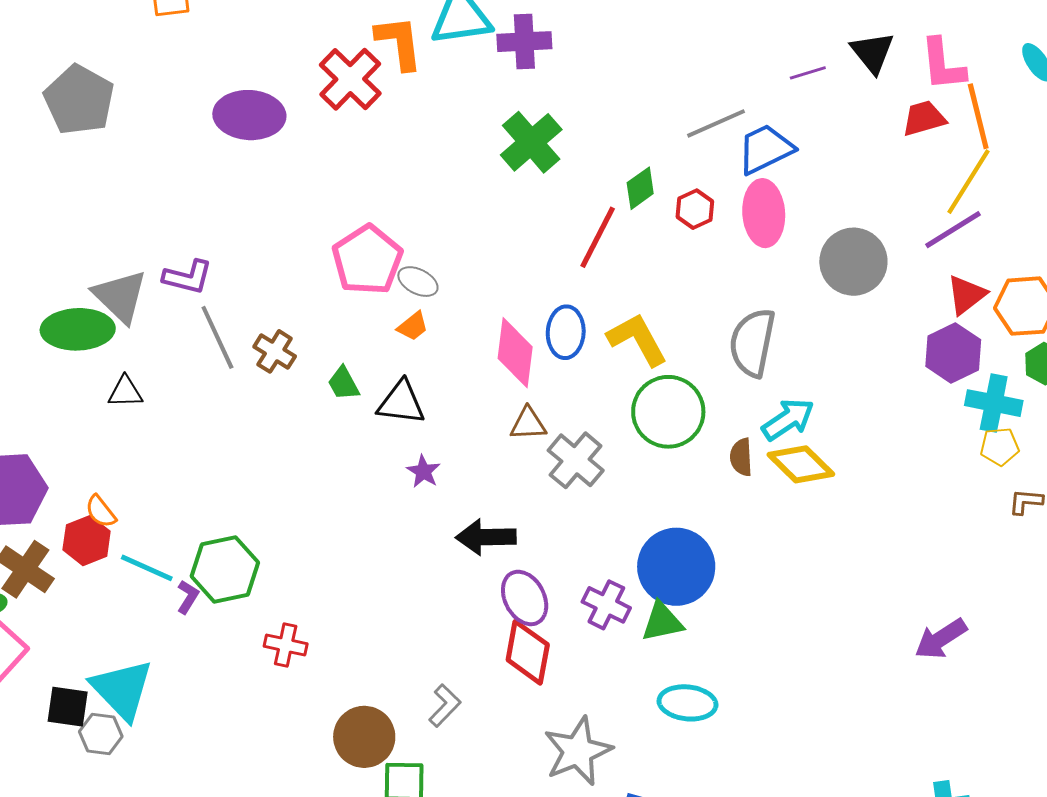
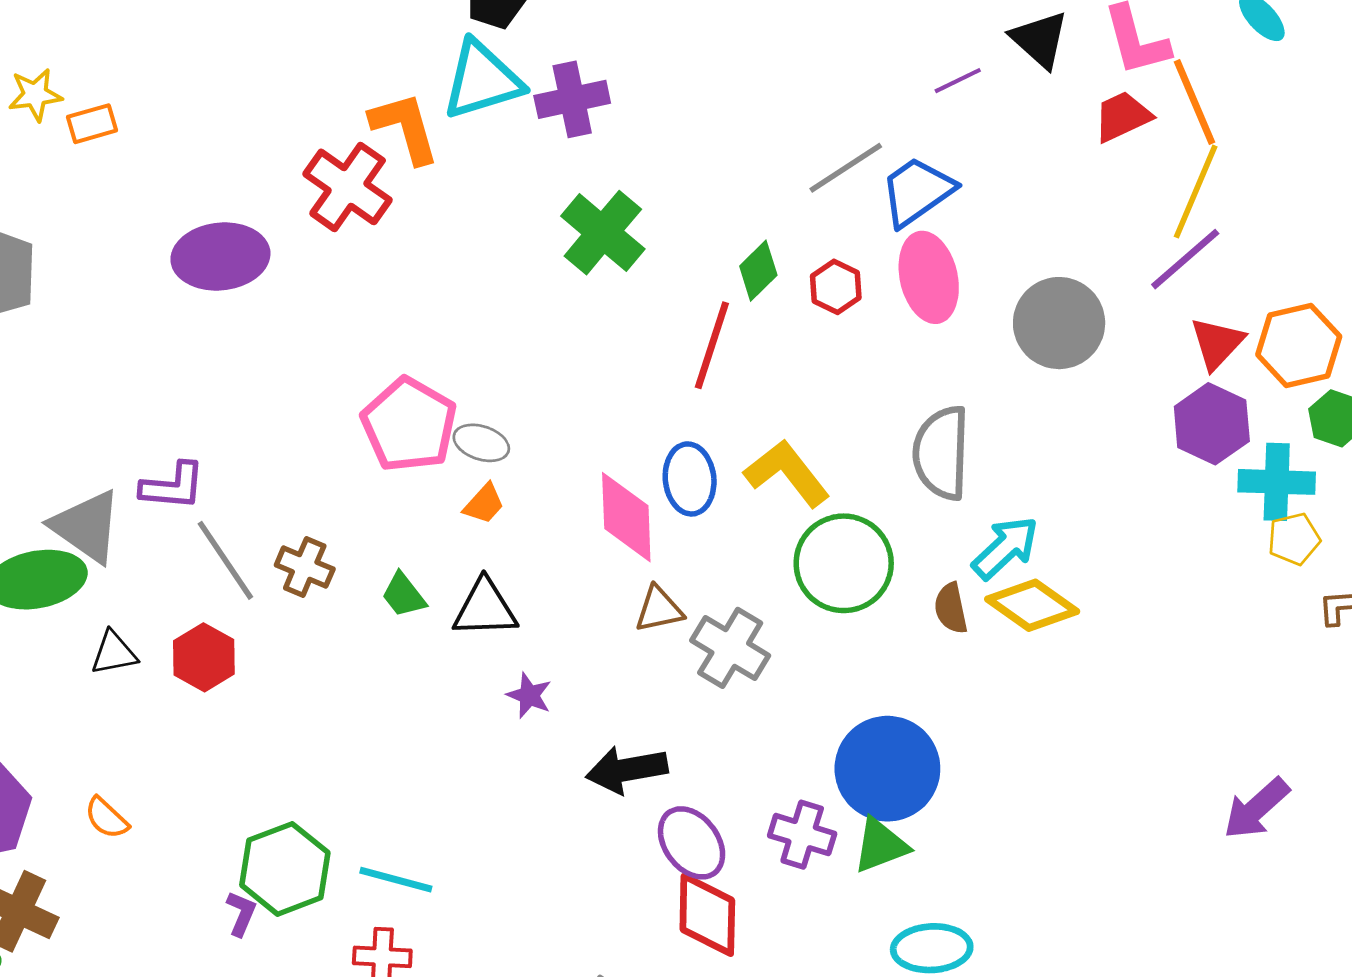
red hexagon: (87, 541) -> (204, 657), moved
cyan line: (147, 568) -> (396, 880), moved

